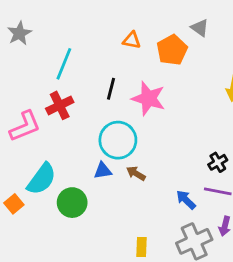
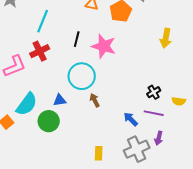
blue triangle: (103, 171) -> (60, 100), moved
brown arrow: (136, 173) -> (95, 100), turned 32

